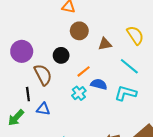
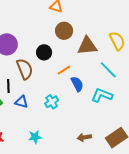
brown triangle: (105, 44) -> (87, 46), size x1.5
blue semicircle: (99, 84) -> (77, 84), turned 42
cyan cross: (79, 93) -> (52, 102), moved

